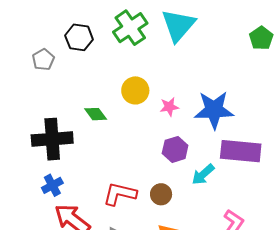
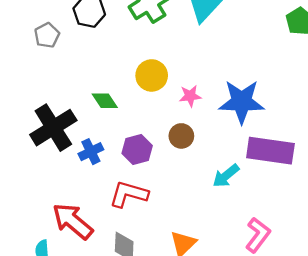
black cross: (52, 139) -> (53, 128), turned -30
purple hexagon: (175, 149) -> (137, 149), moved
blue cross: (52, 185) -> (91, 152), moved
brown circle: (161, 194) -> (181, 136), moved

